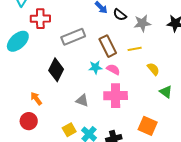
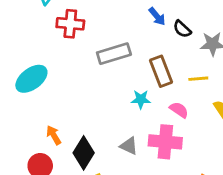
cyan ellipse: (18, 41) -> (31, 79), moved
pink semicircle: (113, 69) -> (179, 110), moved
black diamond: (56, 70) -> (84, 153), moved
gray triangle: (82, 101) -> (129, 146), moved

